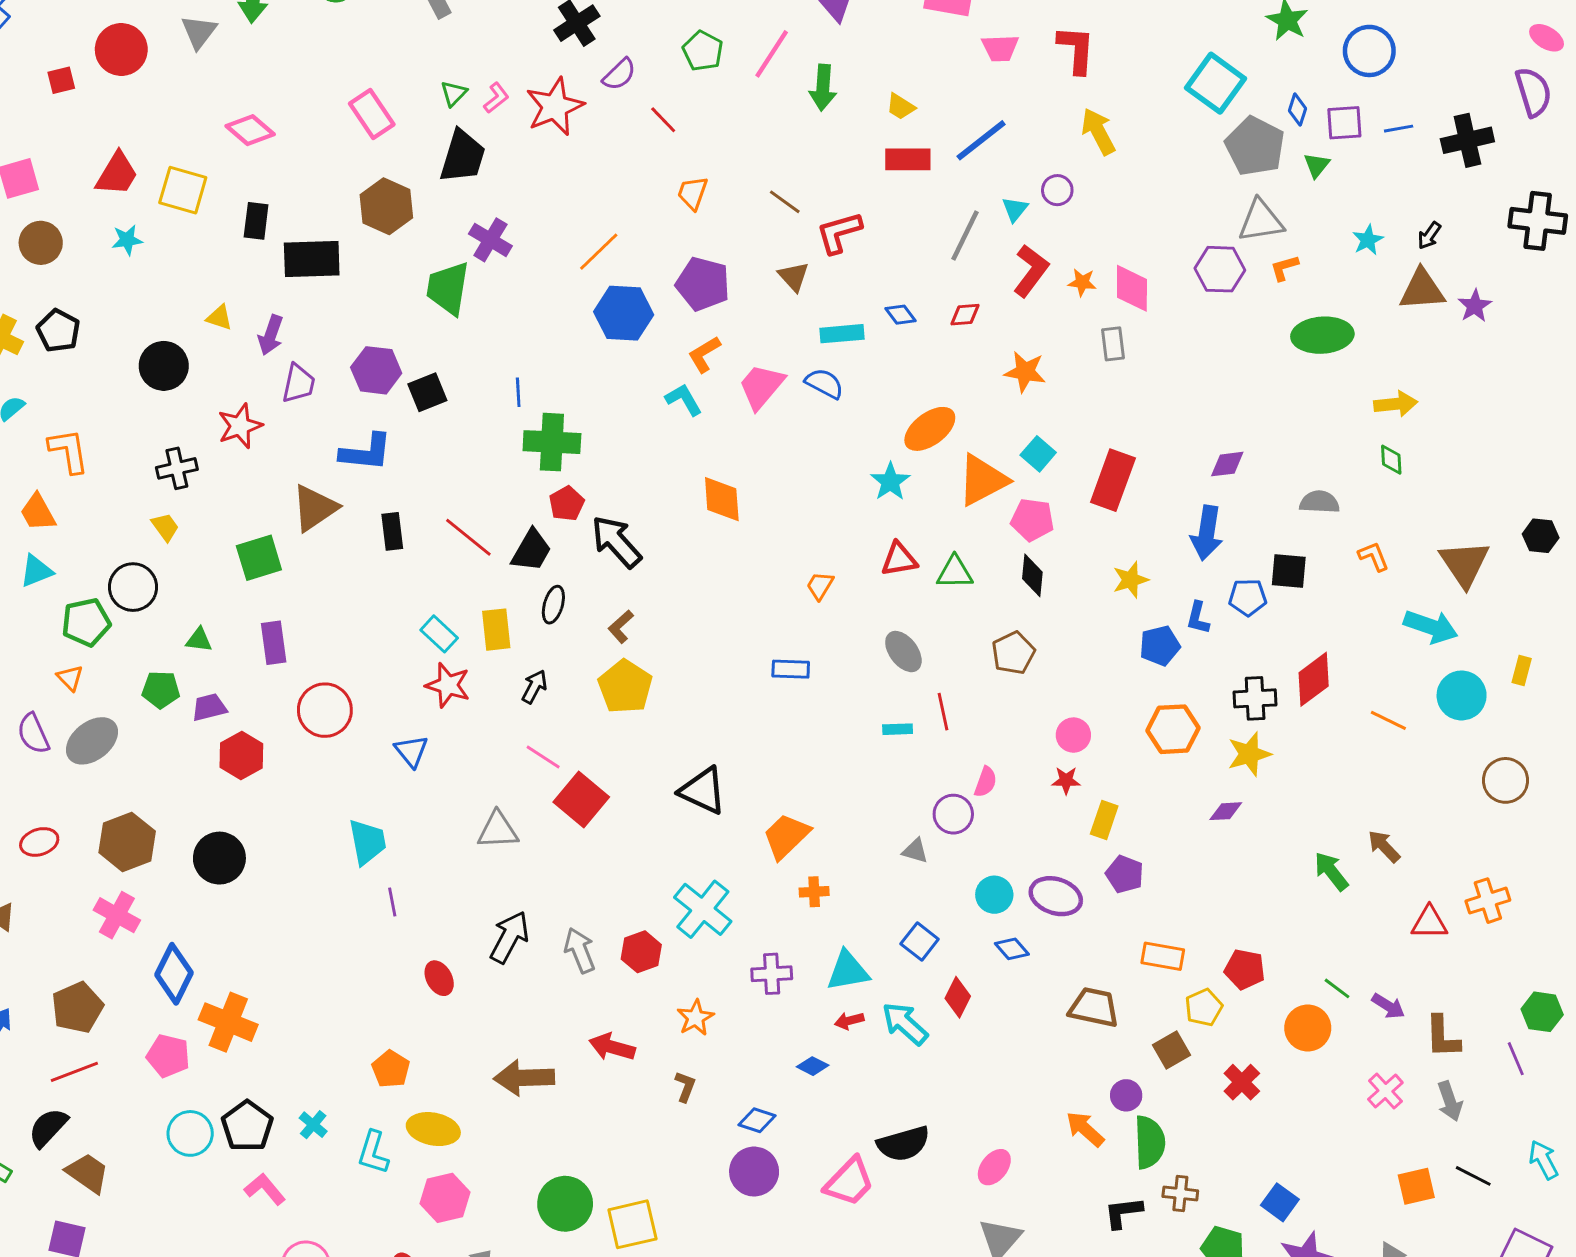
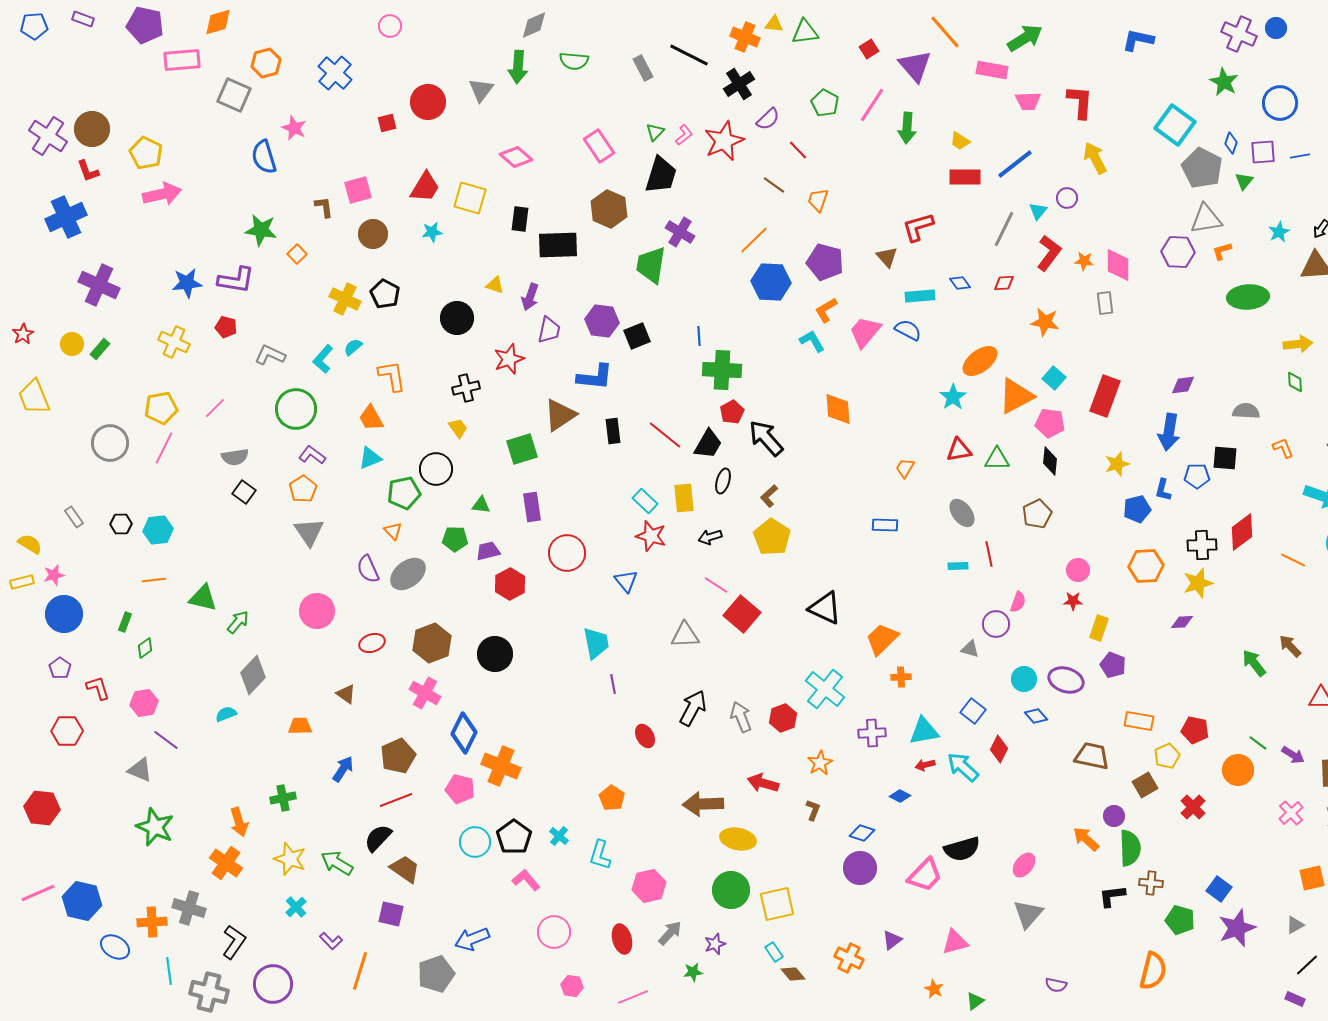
brown line: (785, 202) -> (774, 185), moved
black arrow: (534, 687) -> (710, 537), turned -135
yellow ellipse: (433, 1129) -> (738, 839), moved

